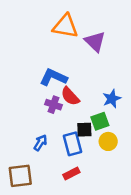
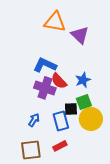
blue star: (112, 99) -> (83, 80), moved
purple cross: (53, 105) -> (45, 88), size x1.5
yellow circle: (108, 141) -> (91, 119), size x1.5
brown square: (20, 176) -> (31, 150), moved

